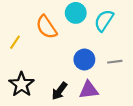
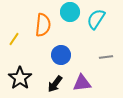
orange semicircle: (46, 27) -> (43, 25), turned -140
blue circle: (84, 60) -> (61, 55), moved

